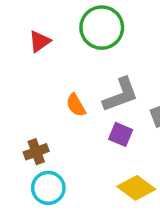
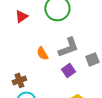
purple square: (121, 134) -> (68, 70), turned 32

